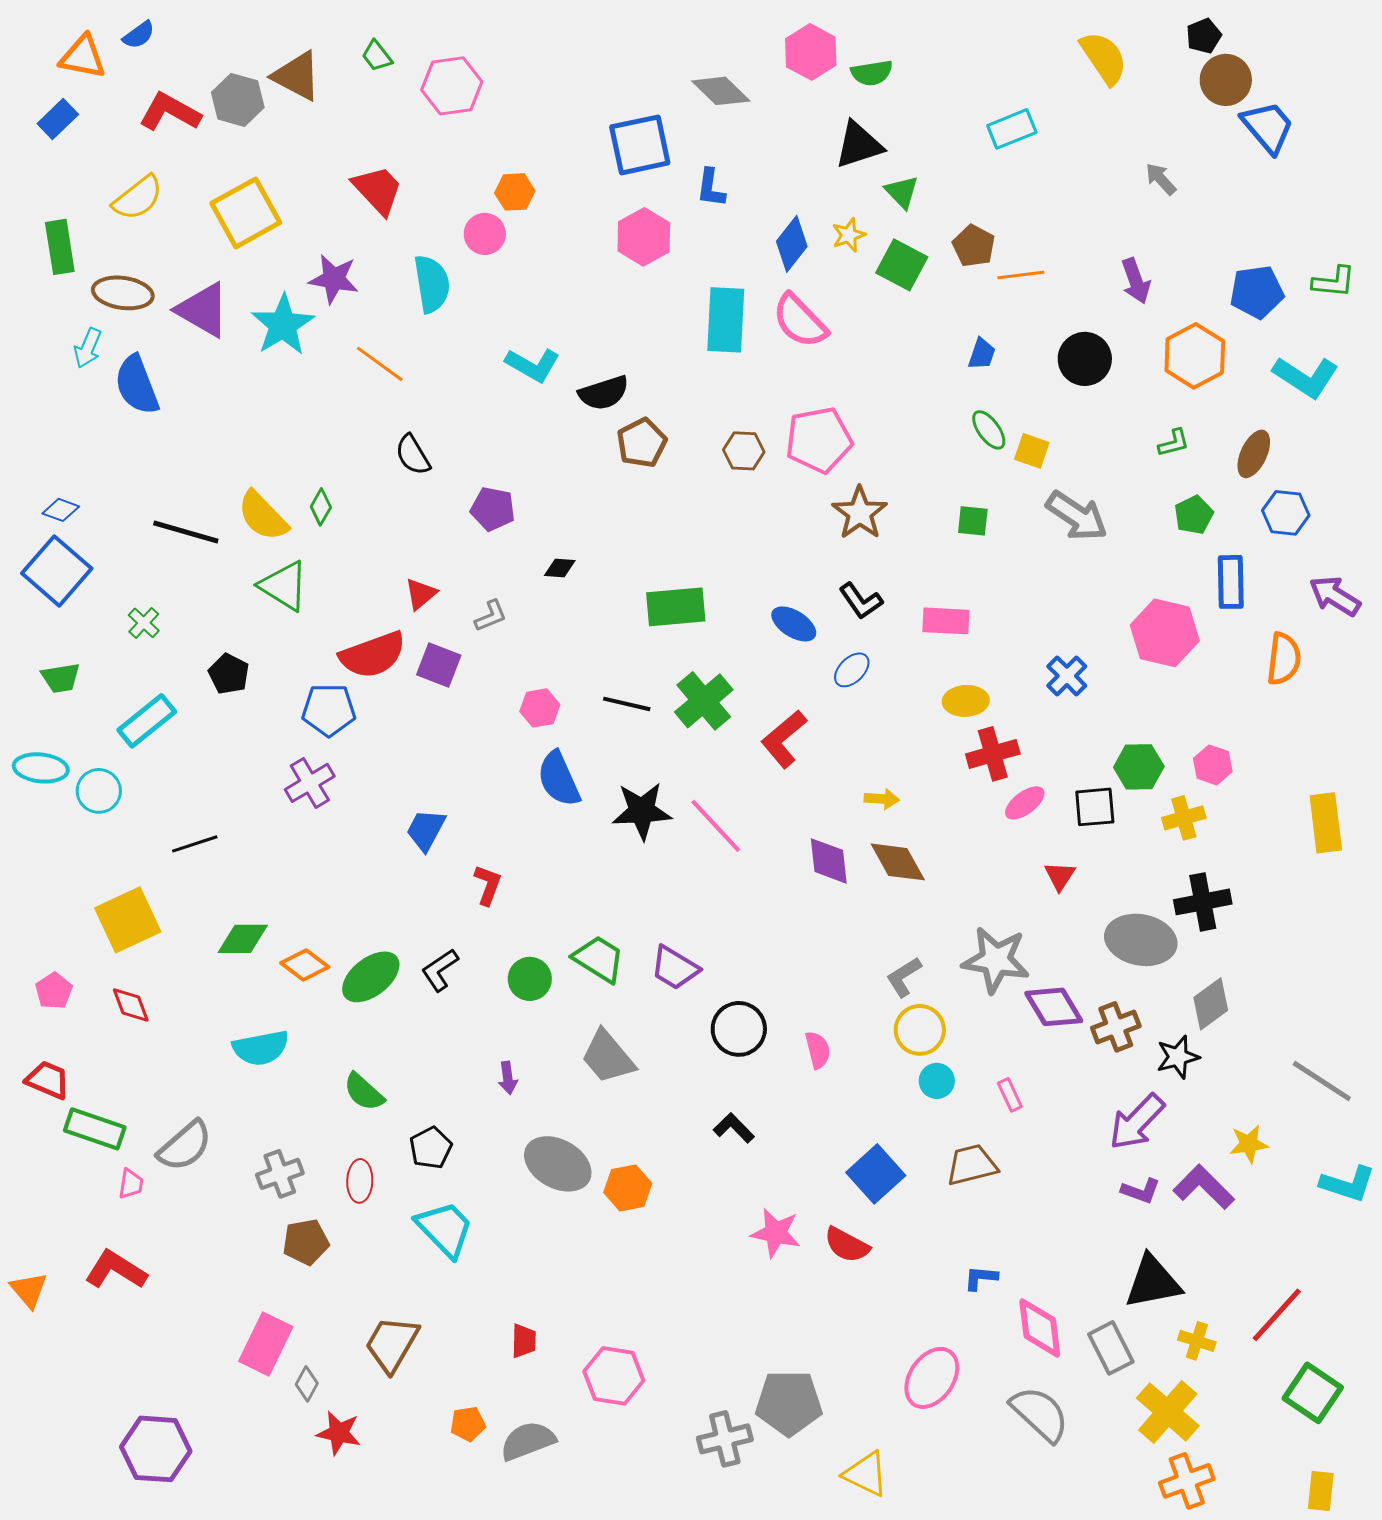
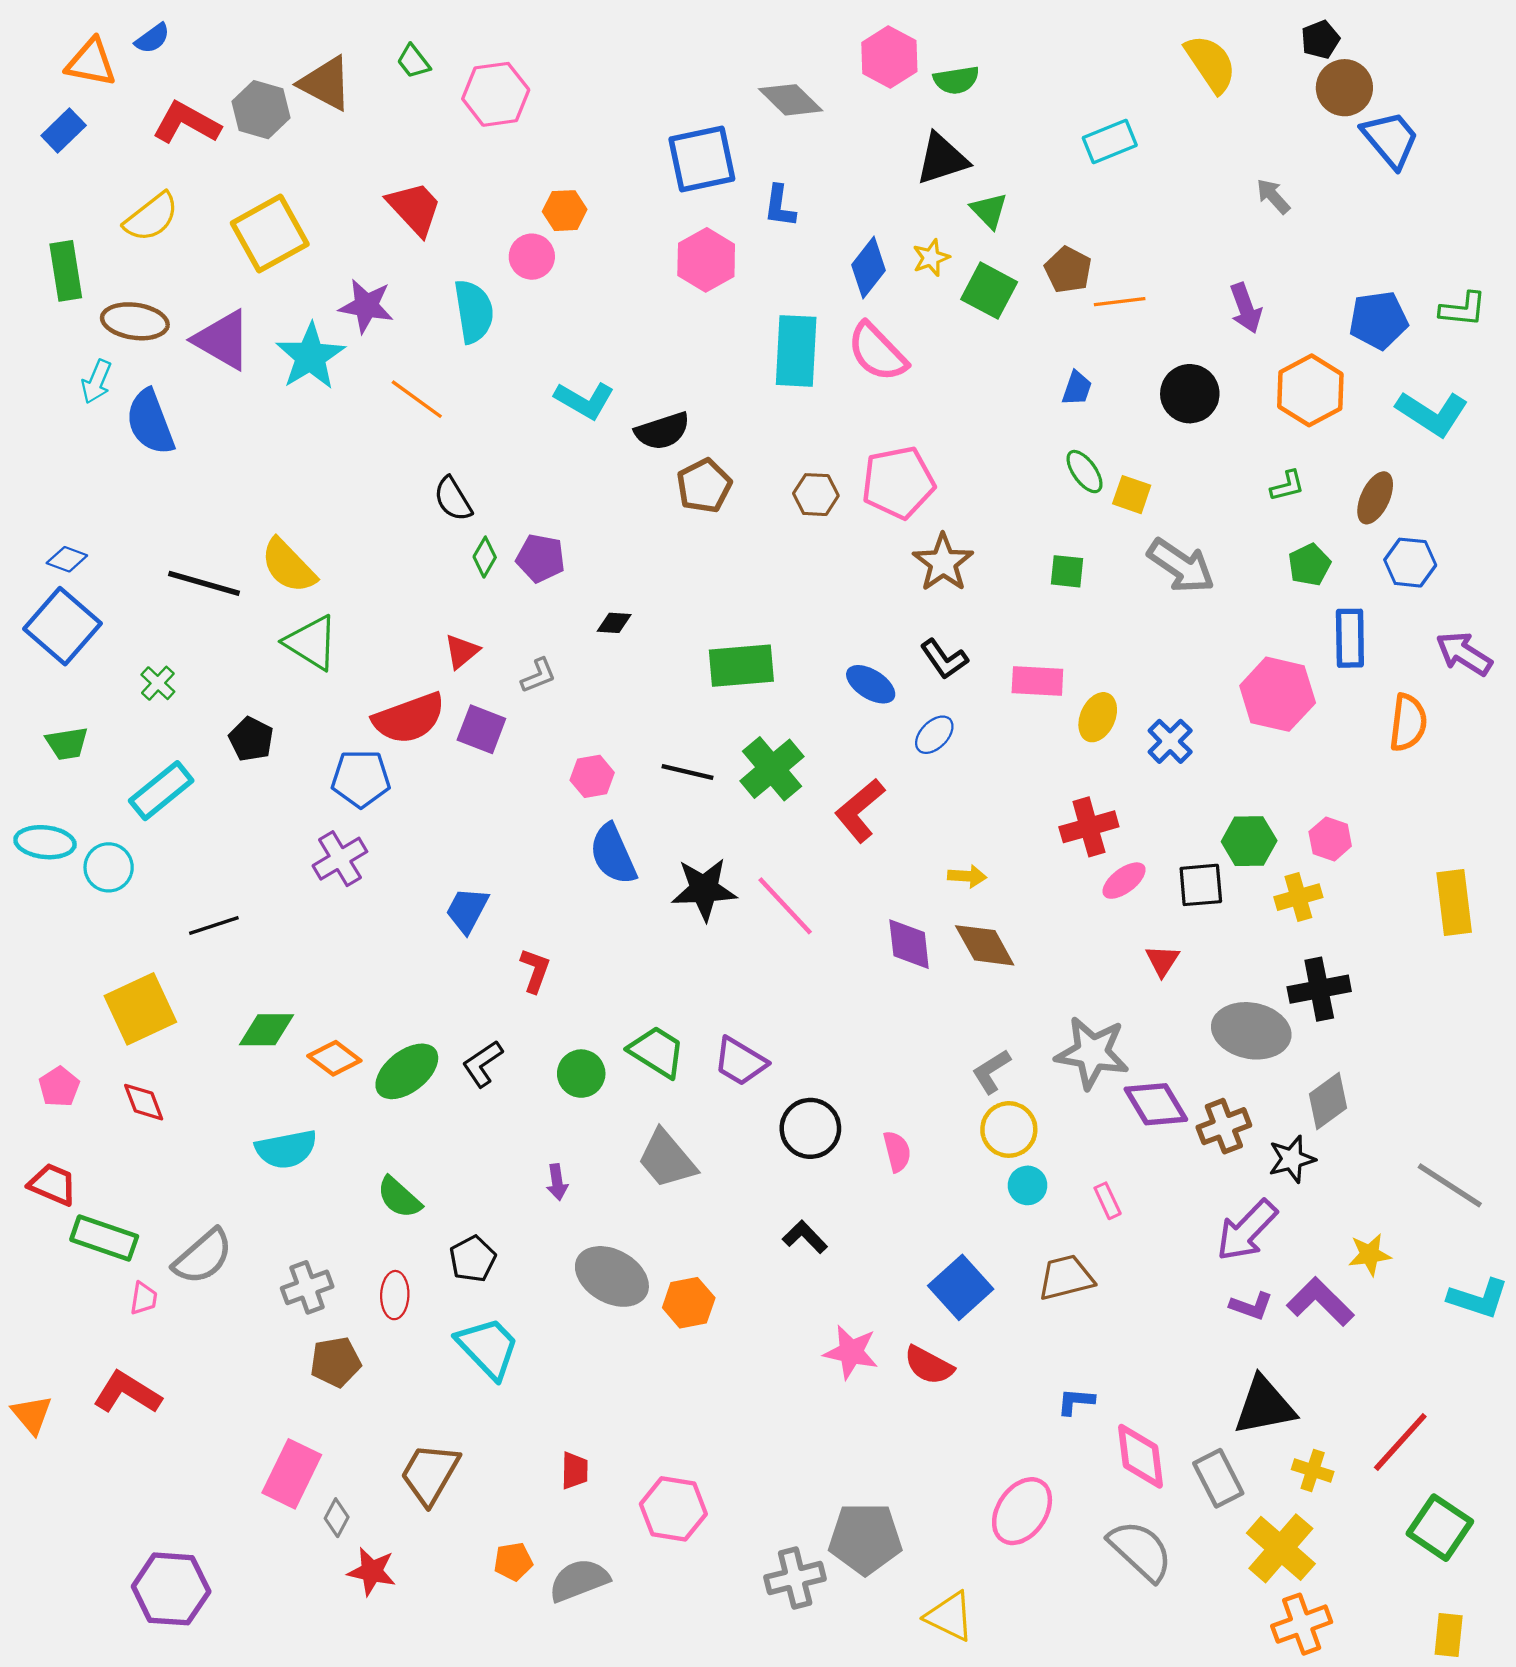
green diamond: (321, 507) -> (485, 557), moved
yellow ellipse: (966, 701) -> (1098, 717), moved, turned -63

